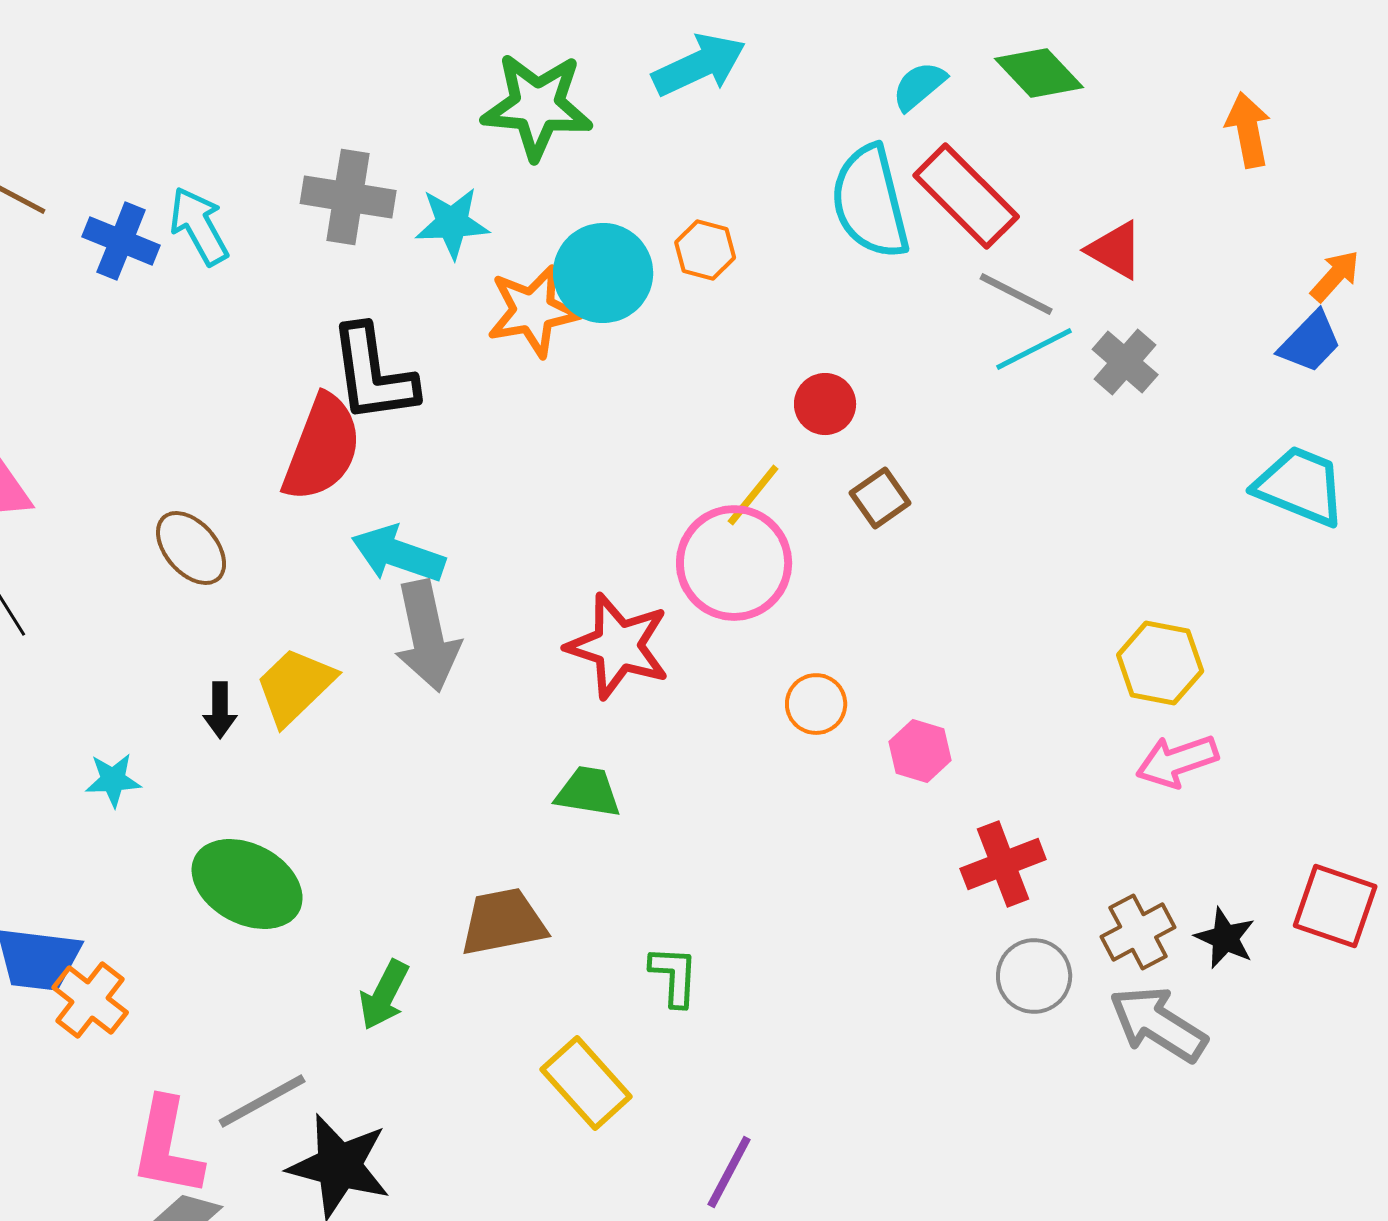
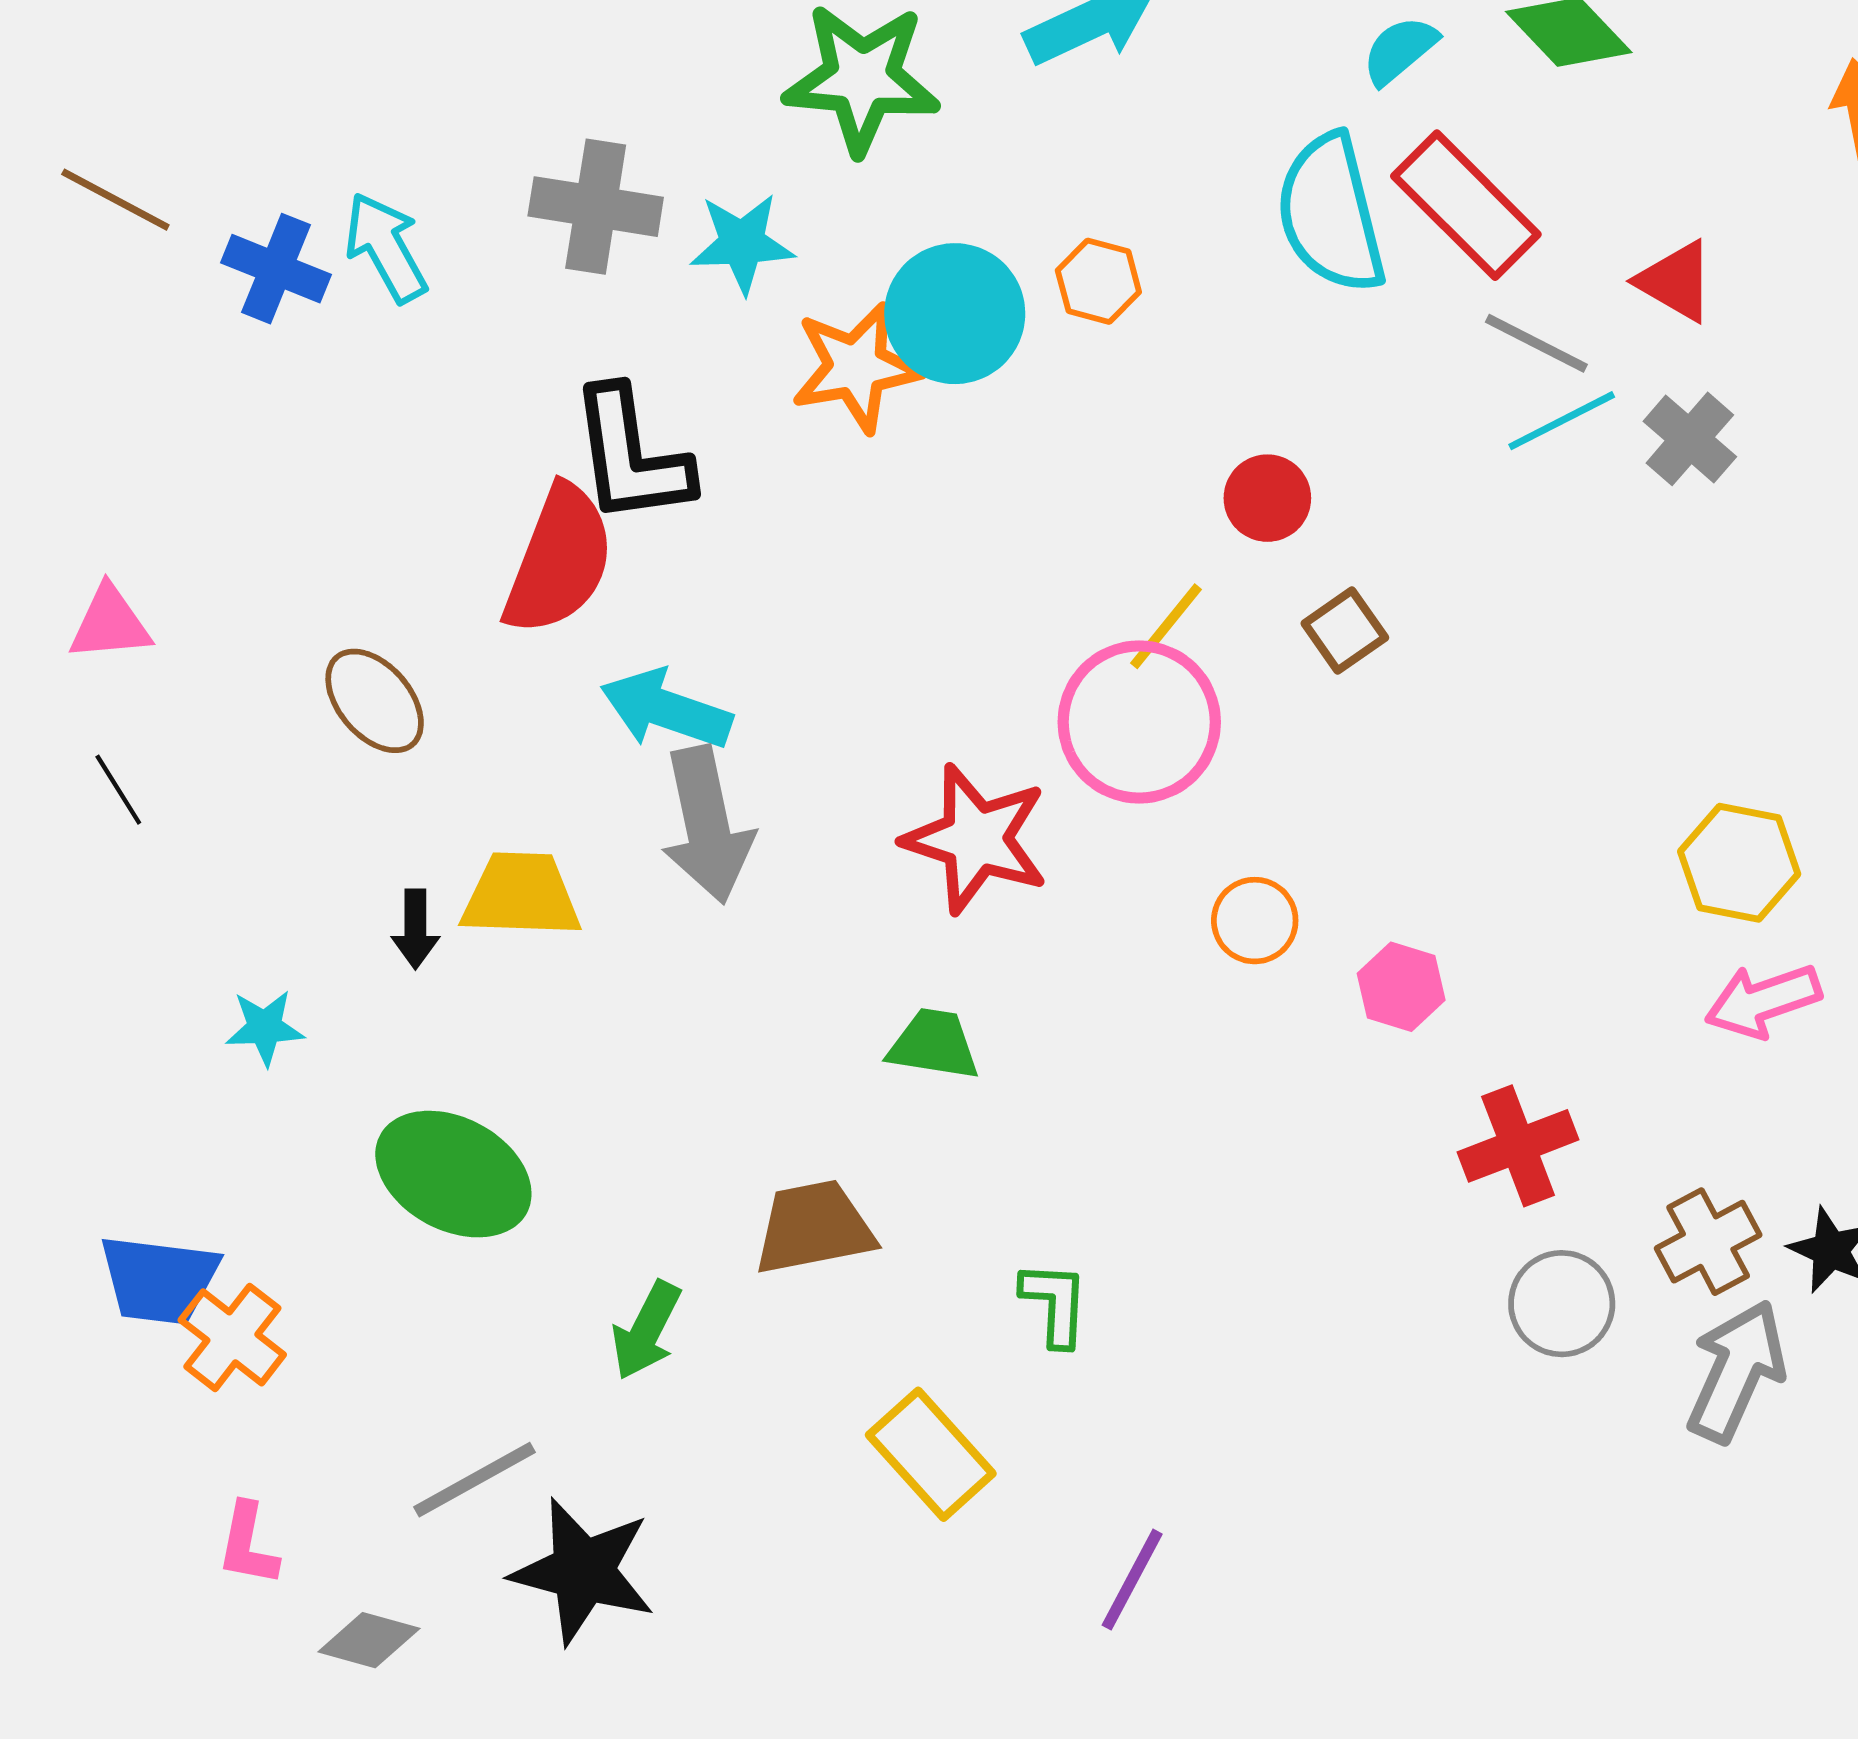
yellow trapezoid: (295, 686) -> (521, 895), turned 46
gray arrow: (1158, 1024) -> (1736, 1371), turned 82
pink L-shape: (167, 1147) -> (248, 1544), moved, size x0.6

